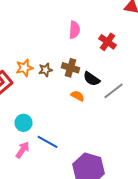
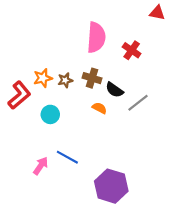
pink semicircle: (74, 30) -> (96, 37), size x1.6
cyan circle: (24, 123) -> (50, 114), moved

